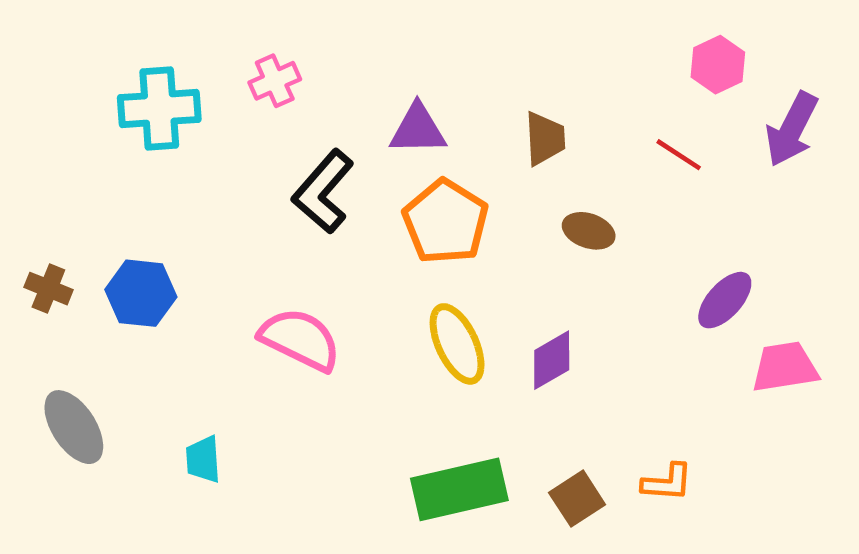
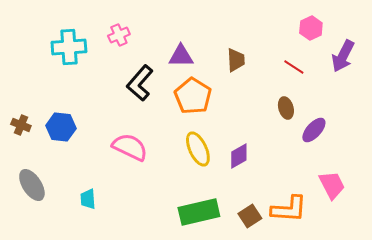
brown ellipse: (589, 231) -> (286, 108), moved, turned 55
pink trapezoid: (785, 367) -> (332, 185), moved, turned 72
orange L-shape: (667, 482) -> (289, 209), size x1.6

